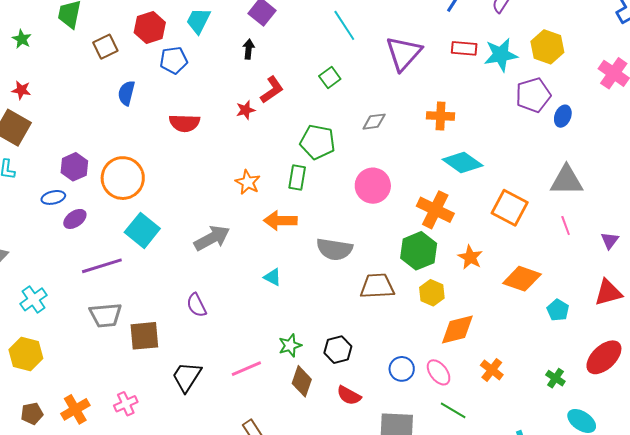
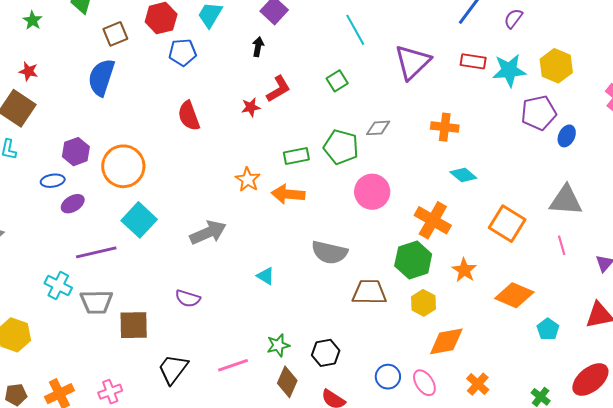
blue semicircle: (126, 93) -> (101, 77), moved, size x1.5
red semicircle: (185, 123) -> (189, 116), turned 64
green pentagon: (318, 142) -> (341, 147), moved
cyan diamond: (463, 163) -> (463, 175), size x0.7
green rectangle: (297, 178) -> (296, 156), moved, turned 65
orange arrow: (280, 221) -> (288, 194), moved
cyan cross: (34, 299) -> (58, 285), moved, turned -32
purple semicircle: (196, 305) -> (188, 298), turned -50

